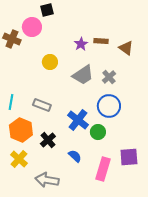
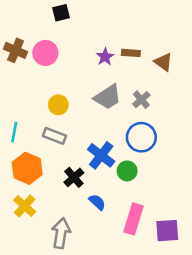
pink circle: (32, 27) -> (45, 53), moved
yellow circle: (50, 62) -> (58, 105), moved
black cross: (48, 140) -> (74, 177), moved
purple square: (129, 157) -> (167, 231), moved
gray arrow: (47, 180) -> (61, 233), turned 90

